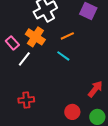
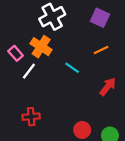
orange line: (67, 36) -> (101, 50), moved
red arrow: (95, 89) -> (108, 87), moved

